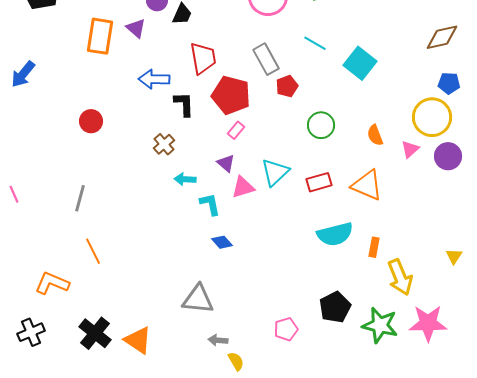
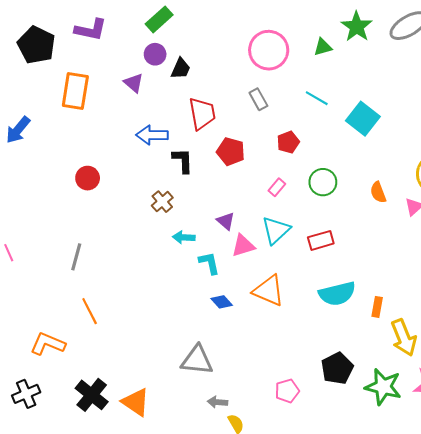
orange rectangle: (100, 36) -> (75, 91), moved
gray rectangle: (266, 59) -> (258, 99), moved, size x0.7
red pentagon: (231, 95) -> (231, 151), size x0.7
pink rectangle: (236, 130) -> (277, 187), moved
orange triangle: (367, 185) -> (269, 291), moved

